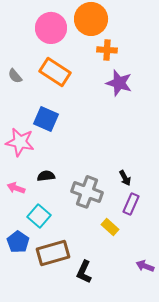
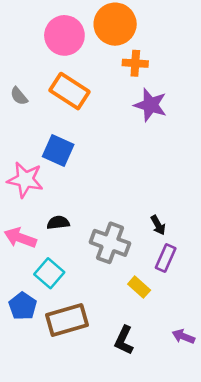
pink arrow: (16, 188) -> (20, 238), size x1.4
black L-shape: (84, 272) -> (124, 340), moved

